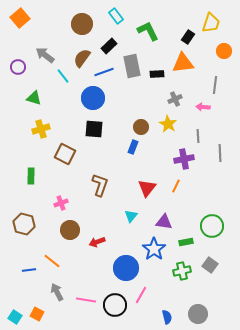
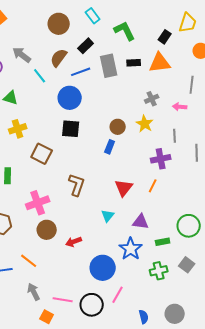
black rectangle: (157, 74) -> (134, 63), moved
pink cross: (61, 203) -> (38, 203), size x1.6
orange square: (37, 314) -> (47, 317), moved

